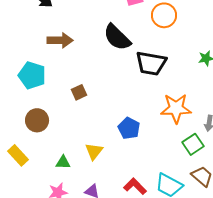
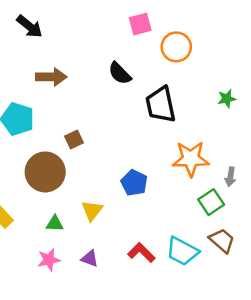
black semicircle: (117, 37) -> (120, 73), size x0.7
black trapezoid: (151, 63) -> (161, 105), turned 68
brown circle: (37, 120) -> (45, 172), moved, size x1.4

